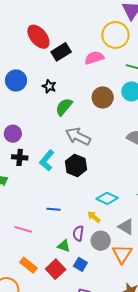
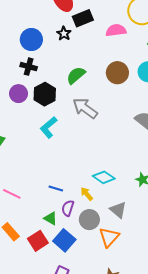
black star: (49, 86) -> (64, 34), moved
black cross: (20, 157) -> (29, 67), moved
black hexagon: (76, 165) -> (45, 94), moved
blue line: (54, 209) -> (56, 188), moved
blue square: (80, 264) -> (64, 240), size x1.5

